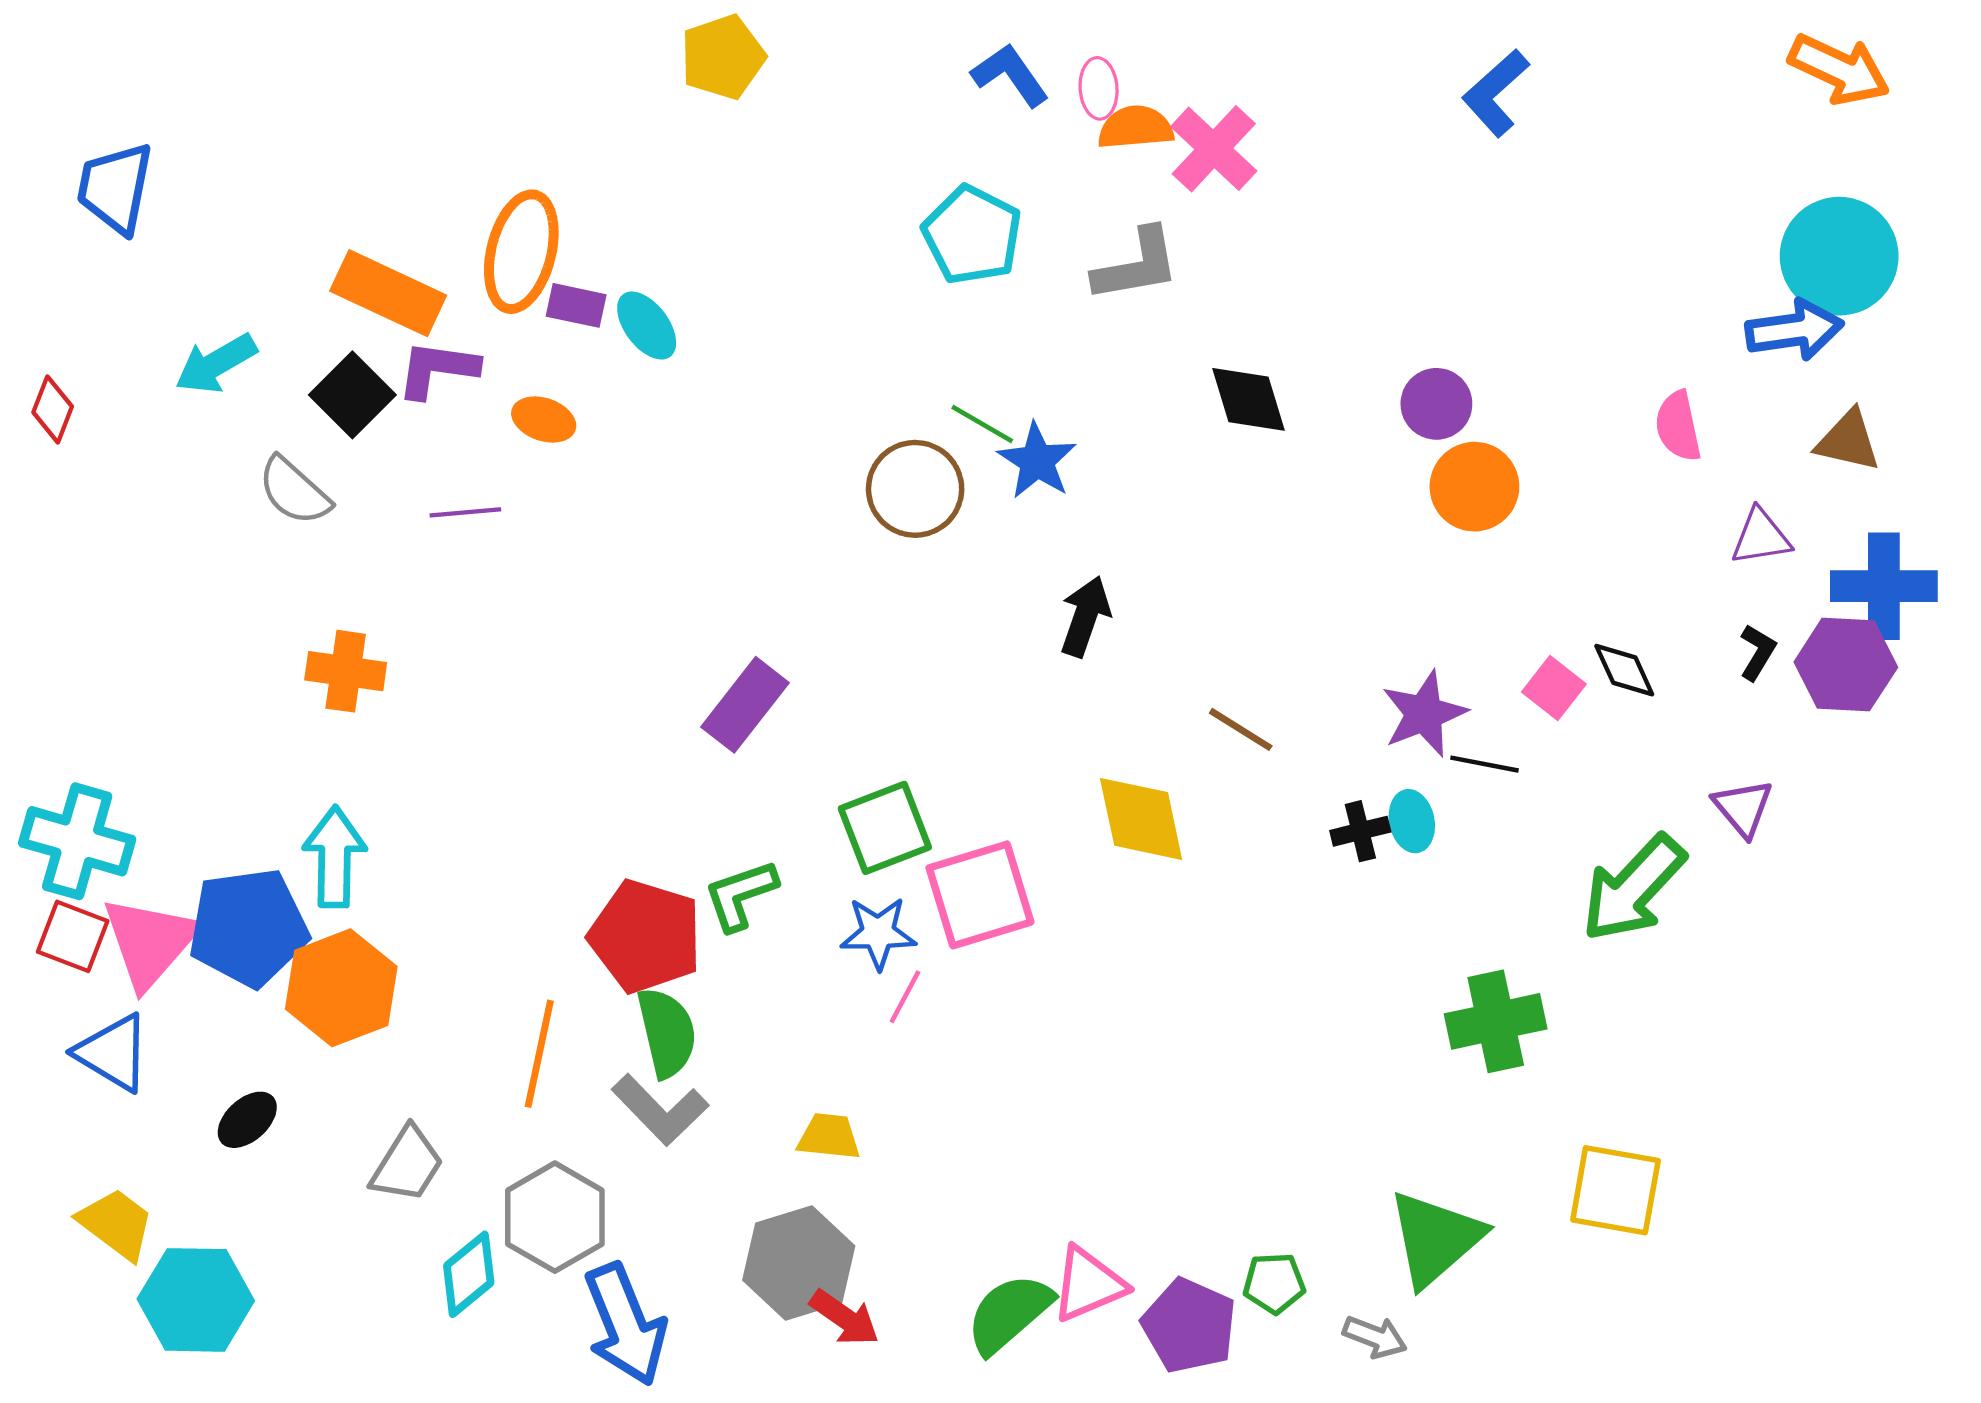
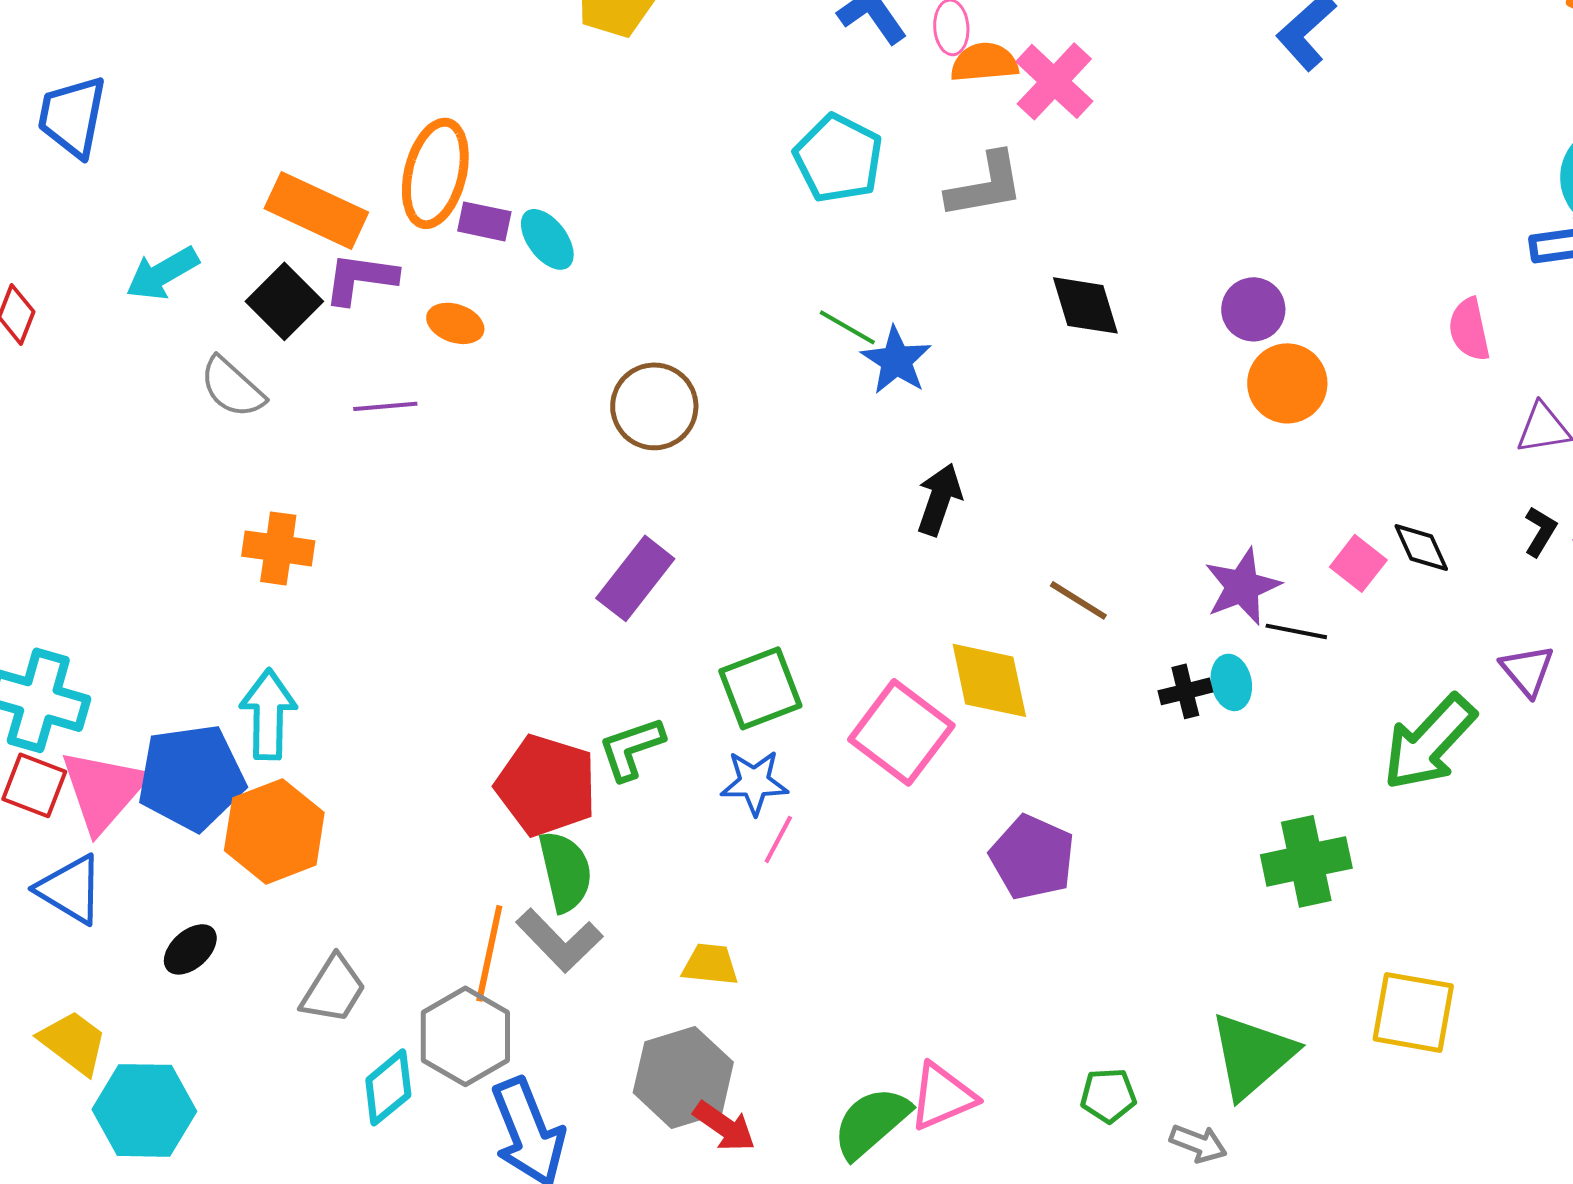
brown circle: (915, 489) -> (654, 406), moved
pink square: (980, 895) -> (901, 732), moved, turned -36
orange line: (539, 1054) -> (489, 953), moved
purple pentagon: (1189, 1326) -> (1032, 857), moved

